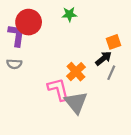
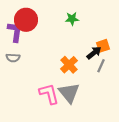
green star: (69, 14) -> (72, 19), moved
orange square: (113, 42) -> (103, 46), moved
pink L-shape: (58, 89) -> (49, 94), moved

